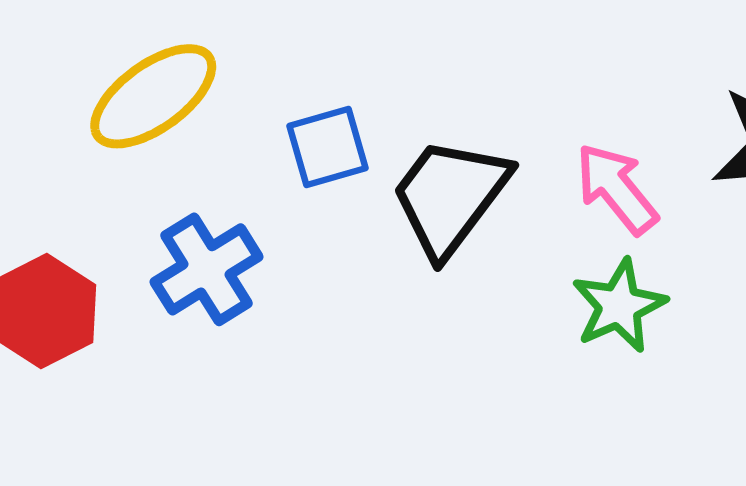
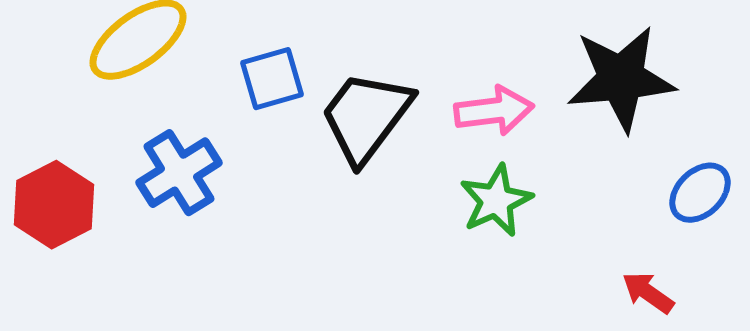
pink arrow: (616, 189) -> (494, 111), turned 122

